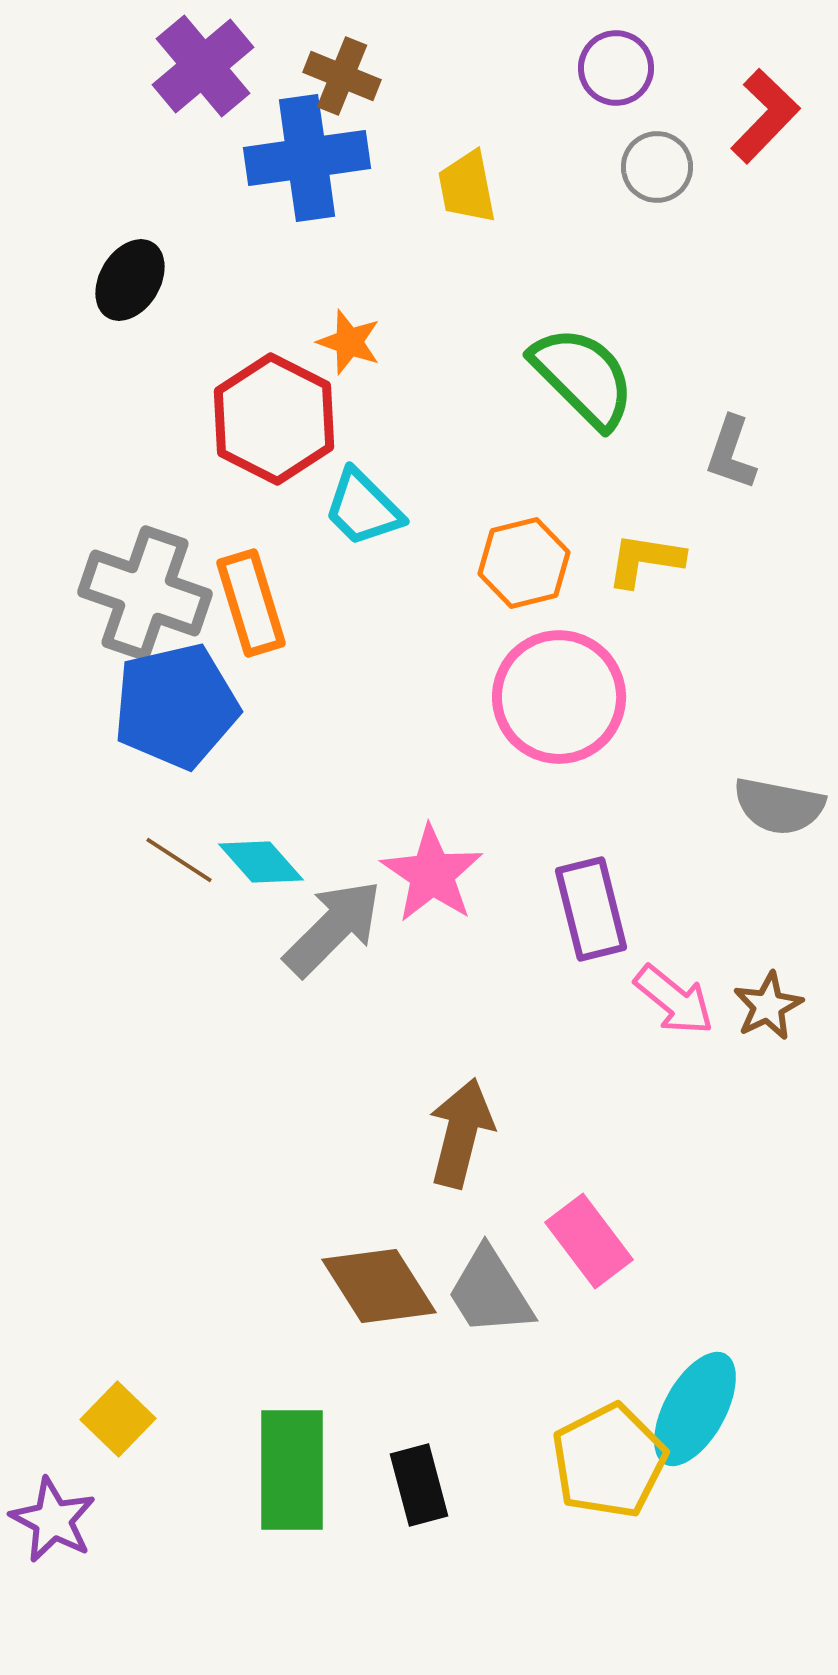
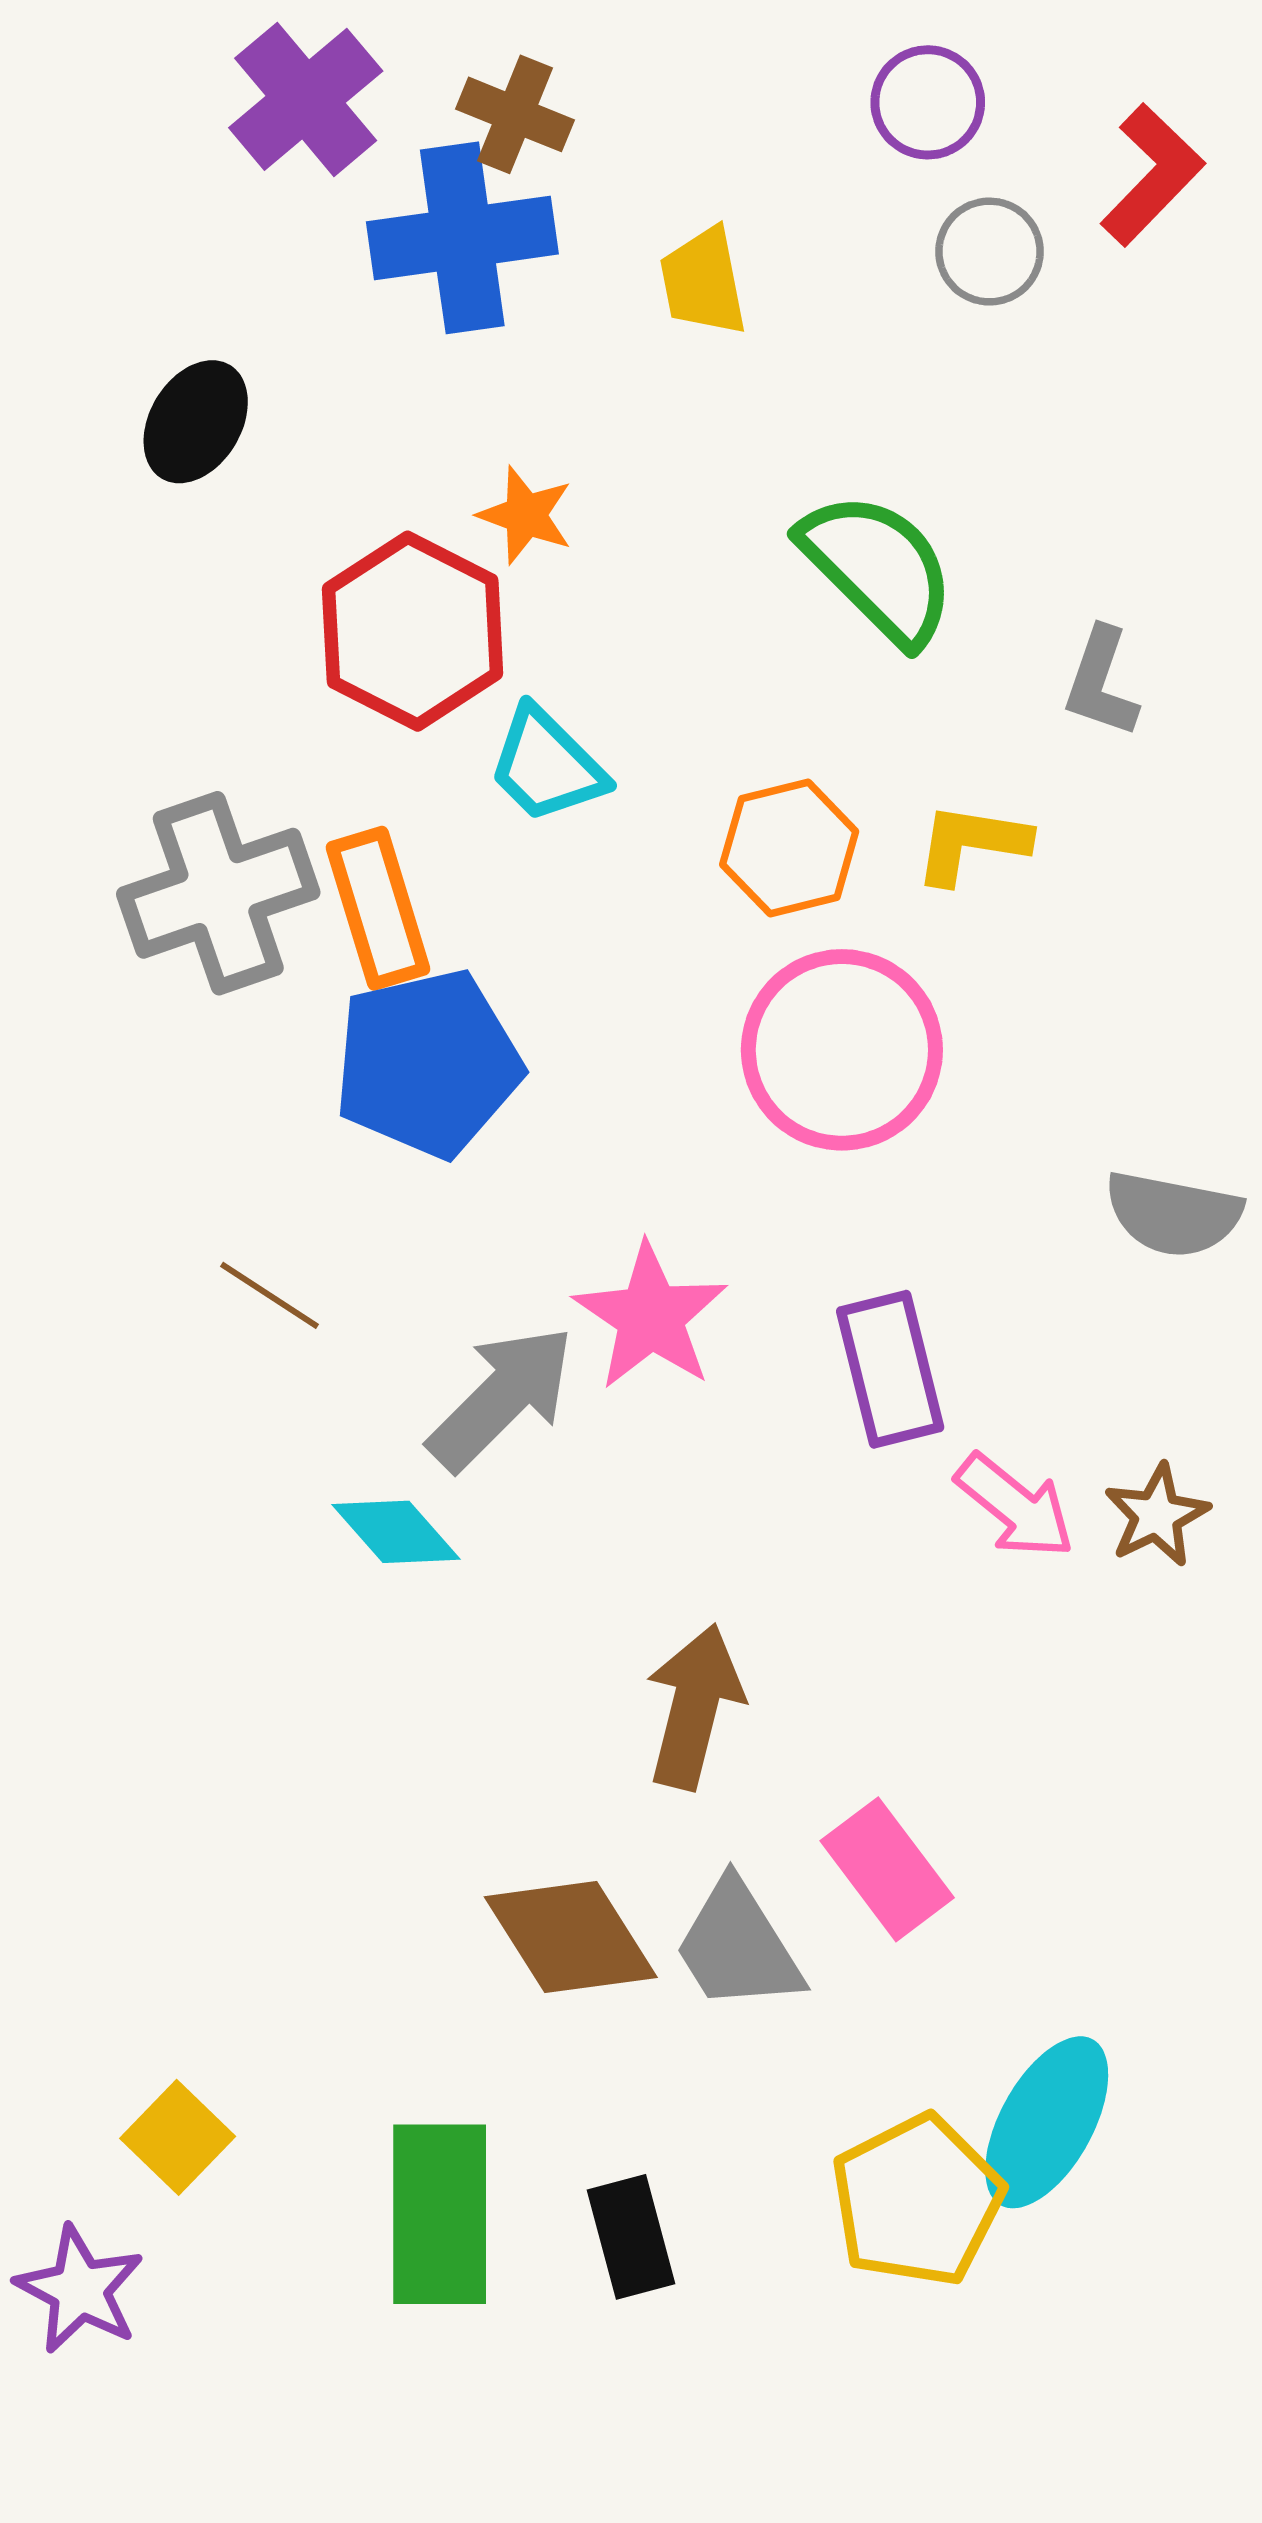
gray cross: (145, 593) -> (218, 893), turned -38
blue pentagon: (176, 706) -> (428, 1063), moved
cyan diamond: (261, 862) -> (396, 1532), moved

